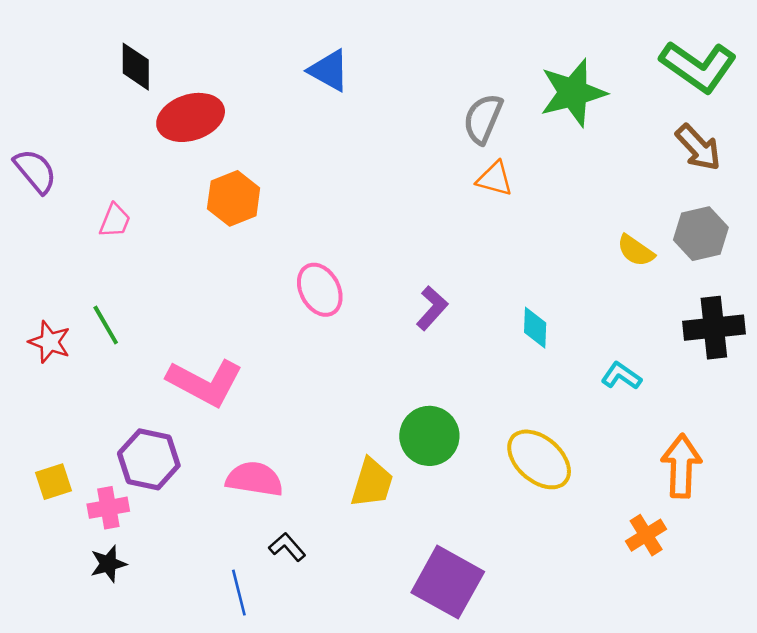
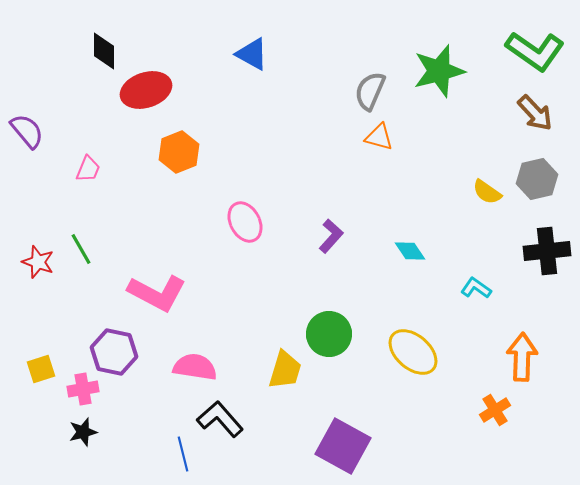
cyan diamond: (535, 328) -> (410, 251), turned -36
black L-shape: (287, 547) -> (220, 419), size x1.6

